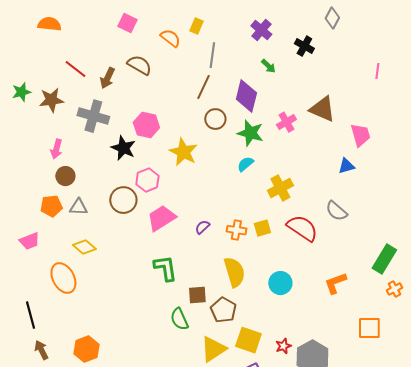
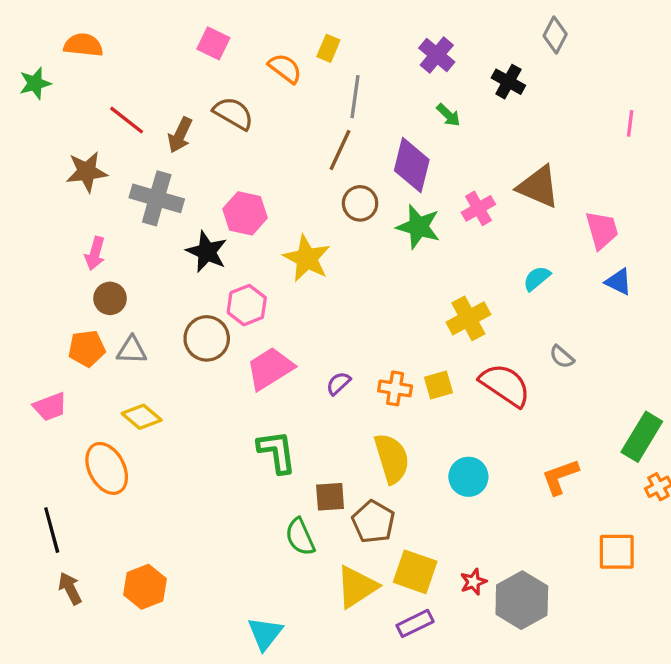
green star: (21, 92) -> (35, 83), moved
cyan semicircle: (245, 164) -> (537, 278), moved
blue triangle: (346, 166) -> (618, 282), moved, turned 42
gray semicircle: (336, 211) -> (562, 357), size x0.7

